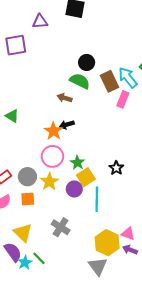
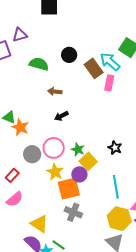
purple triangle: (40, 22) -> (20, 35), moved
green semicircle: (80, 81) -> (39, 64), moved
orange star: (53, 131) -> (20, 127), moved
gray circle: (27, 177) -> (32, 154), moved
orange square: (28, 199) -> (69, 189), moved, size x1.6
cyan line: (97, 199) -> (116, 187), moved

